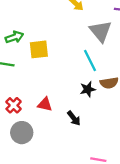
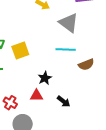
cyan line: (90, 61) -> (66, 50), turned -48
black star: (88, 89) -> (45, 78), moved

